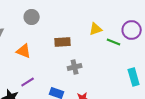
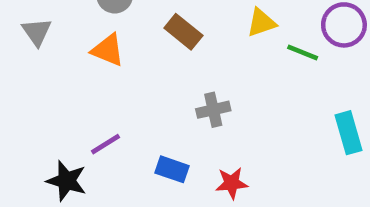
brown rectangle: (63, 42) -> (183, 32), moved, turned 42
orange triangle: (24, 51) -> (108, 50), moved

